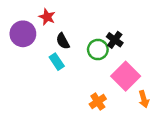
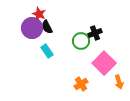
purple circle: (23, 34) -> (32, 28), moved
black cross: (115, 40) -> (95, 33), turned 32
black semicircle: (63, 41) -> (47, 27), moved

